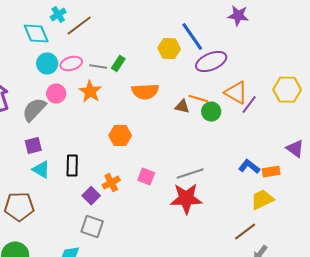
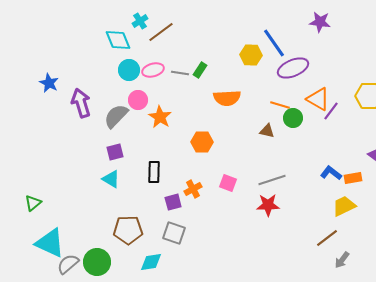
orange star: (90, 92) -> (160, 117), moved
brown triangle: (182, 107) -> (267, 131), moved
cyan triangle: (41, 170) -> (111, 179), moved
purple square: (91, 196) -> (173, 202), turned 30
red star: (186, 199) -> (268, 205), size x0.7
brown pentagon: (19, 207) -> (128, 230), moved

